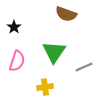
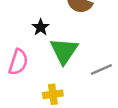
black star: (14, 27) -> (41, 27), moved

